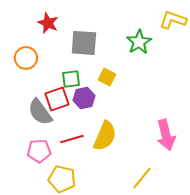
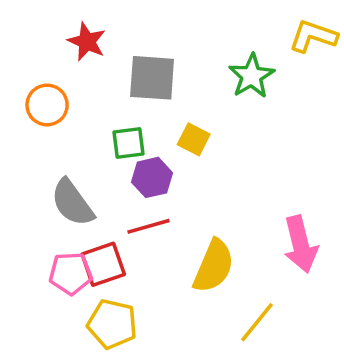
red square: (57, 99) -> (103, 264), moved
yellow semicircle: (105, 136) -> (214, 266), moved
red line: (72, 139) -> (148, 226), moved

